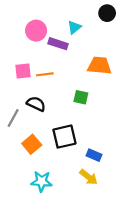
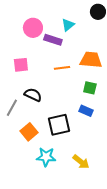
orange line: (45, 74) -> (62, 68), moved
green square: (81, 97) -> (90, 88), moved
blue rectangle: (94, 155) -> (86, 111), moved
cyan star: (42, 181) -> (46, 157), moved

